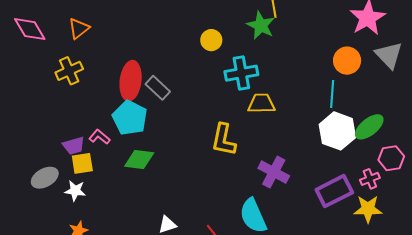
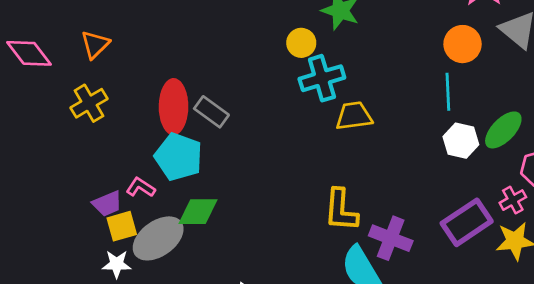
yellow circle: (211, 40) -> (301, 43), moved
white hexagon: (337, 131) -> (461, 141), size x0.7
yellow L-shape: (224, 140) -> (341, 210), moved
purple cross: (274, 172) -> (391, 238), moved
gray ellipse: (45, 178) -> (158, 238), moved, size x1.4

